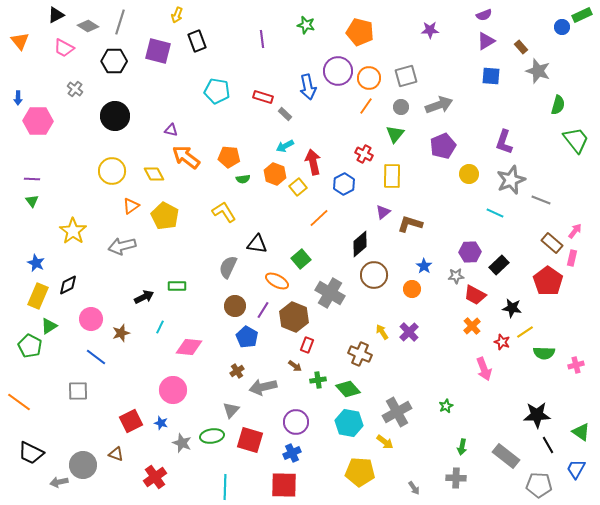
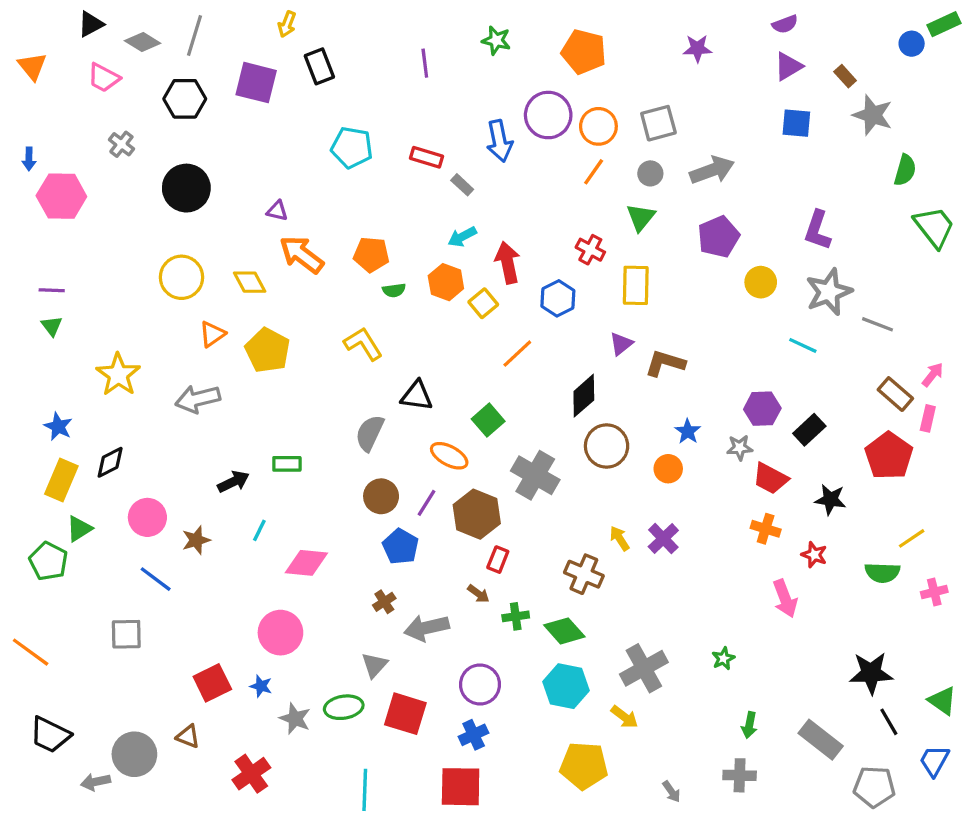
orange cross: (472, 326) -> (766, 529), turned -30
yellow line: (525, 332) -> (912, 538), moved

